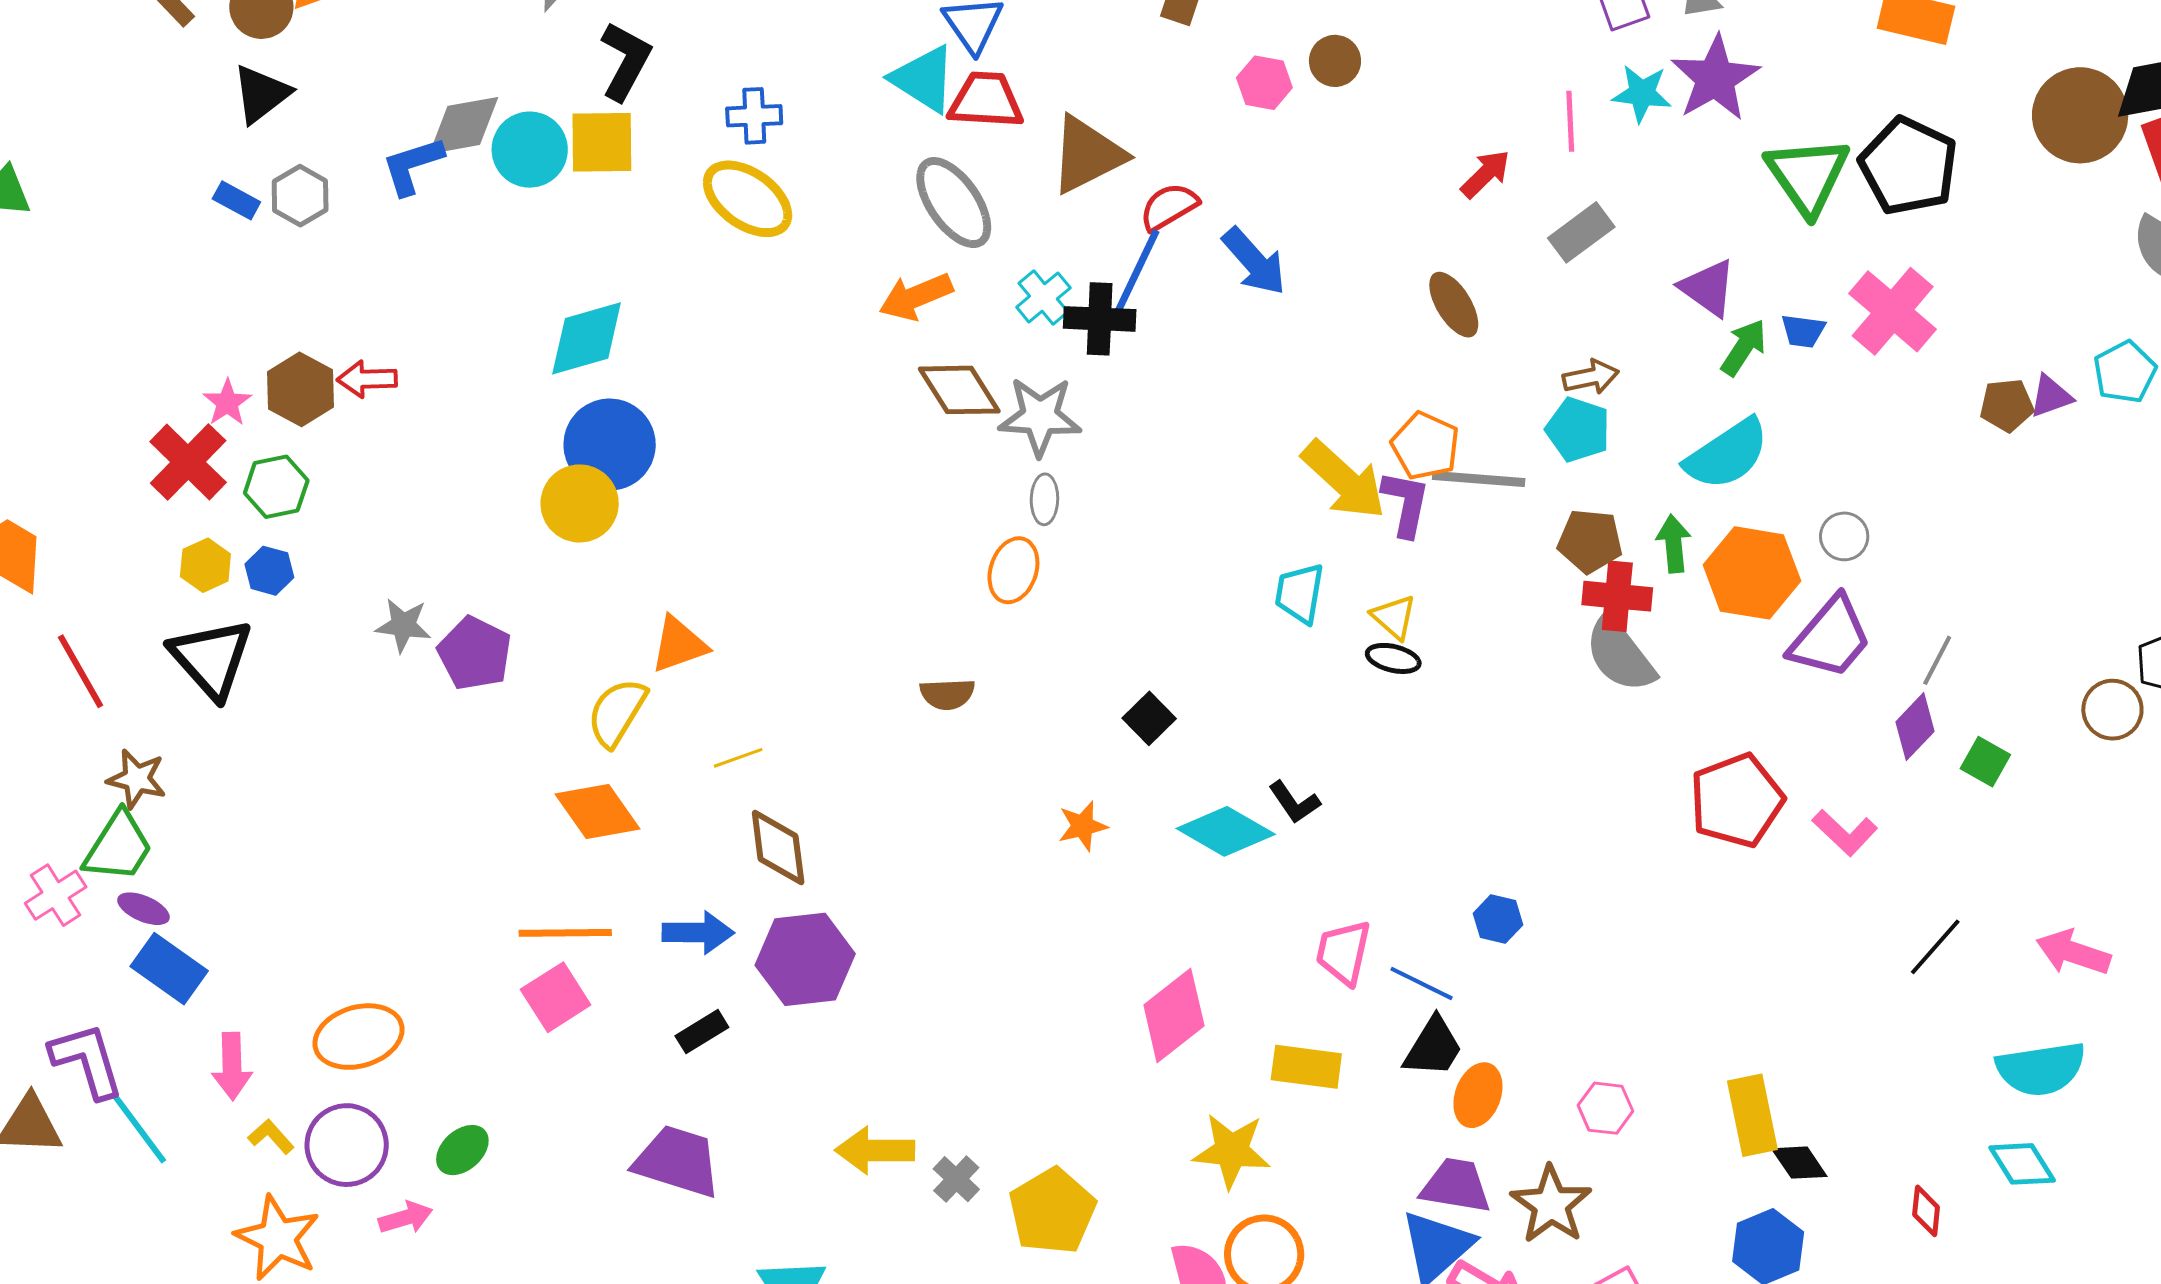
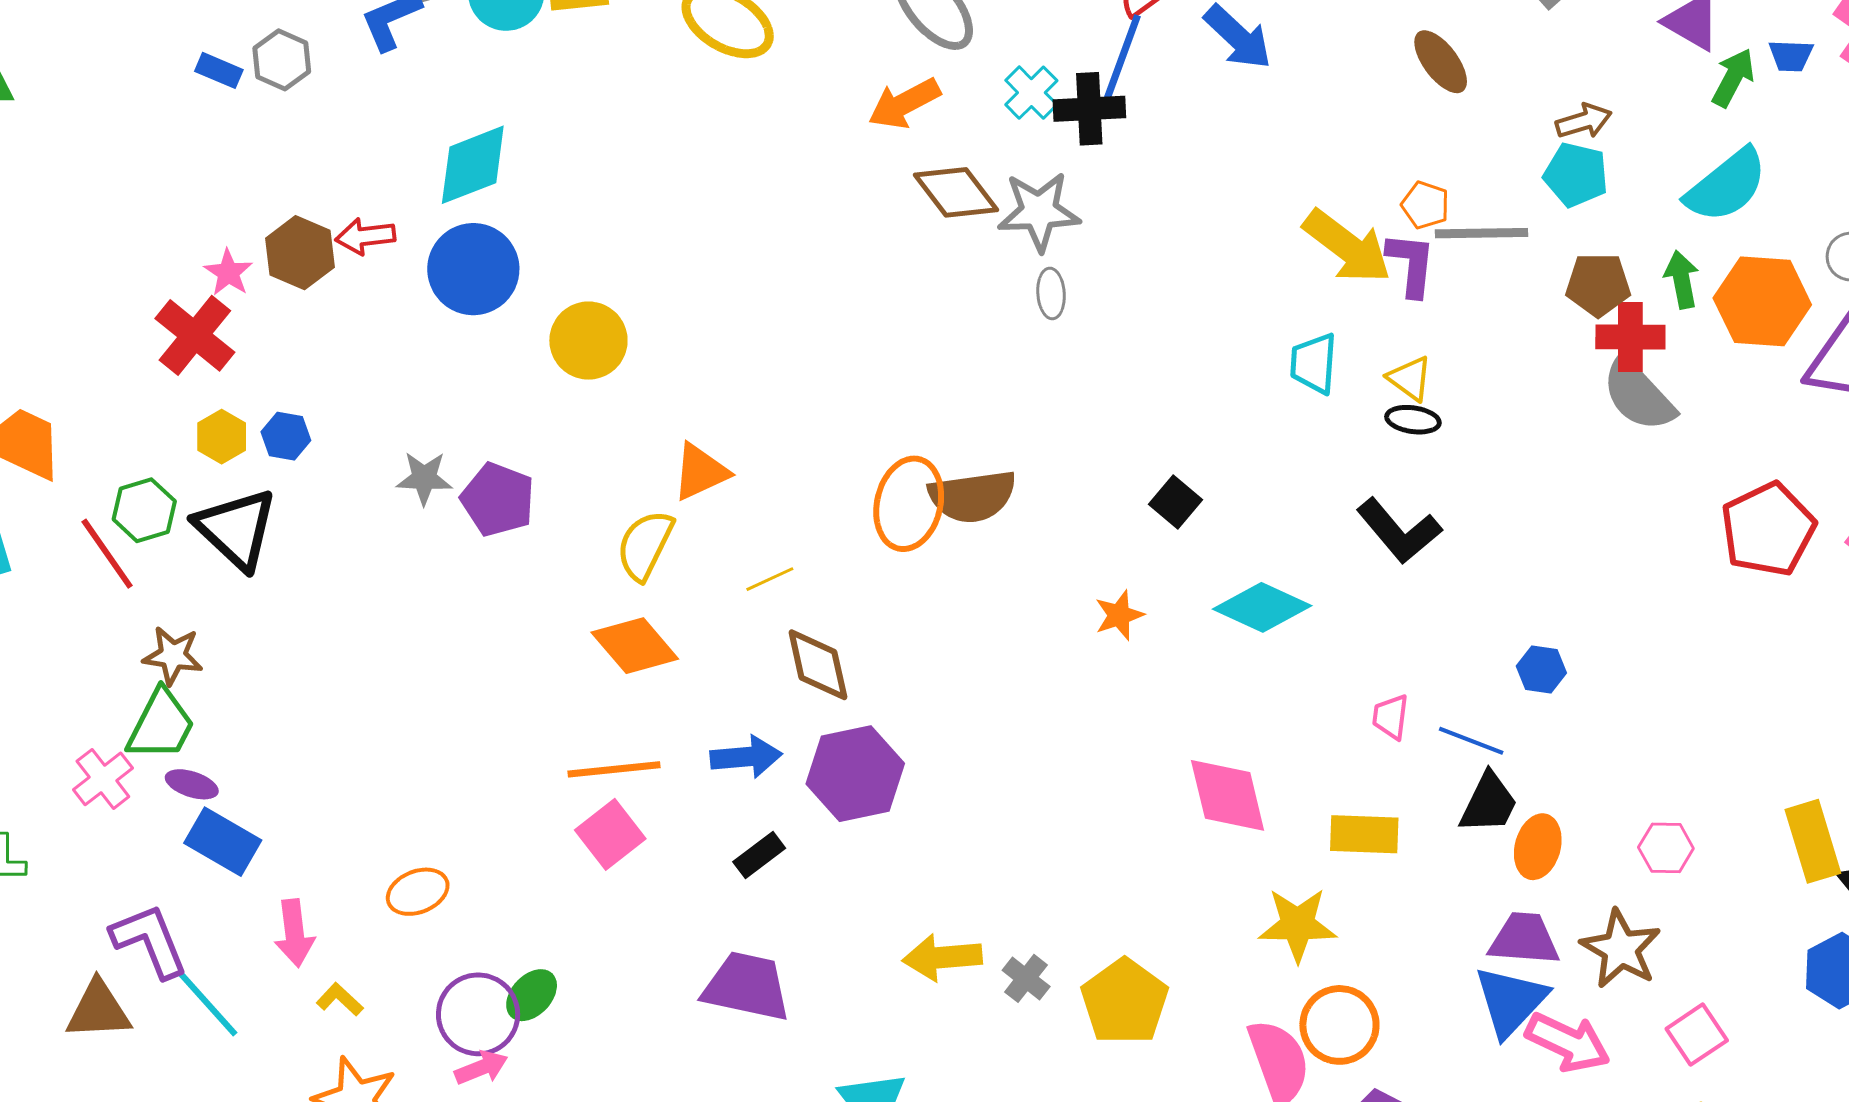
cyan diamond: (587, 338) -> (473, 165), moved
blue circle: (610, 445) -> (473, 269), moved
orange pentagon: (1425, 446) -> (1425, 205), size x0.7
green hexagon: (276, 487) -> (144, 510), moved
orange ellipse: (1013, 570) -> (909, 504), moved, size x1.4
brown semicircle: (947, 694) -> (972, 496), size x1.6
black L-shape: (1294, 802) -> (1399, 531), moved, size x1.6
pink trapezoid: (1344, 952) -> (1391, 717), size x0.7
pink diamond: (1174, 1015) -> (1228, 795), turned -60
orange ellipse: (359, 1037) -> (418, 892), size x0.7
purple circle: (347, 1145) -> (478, 1014), moved

